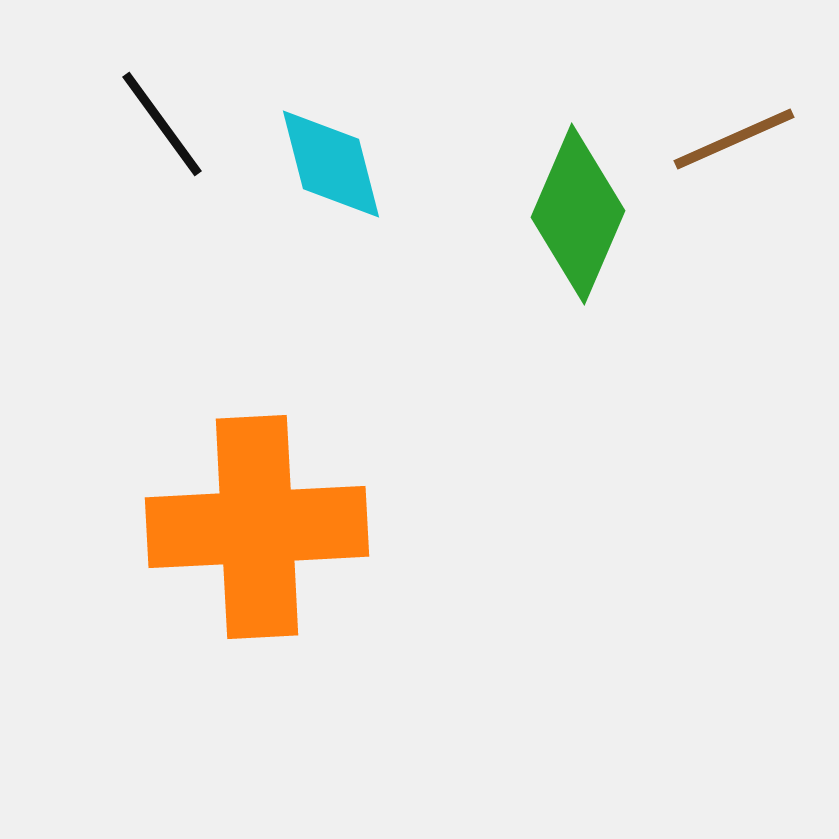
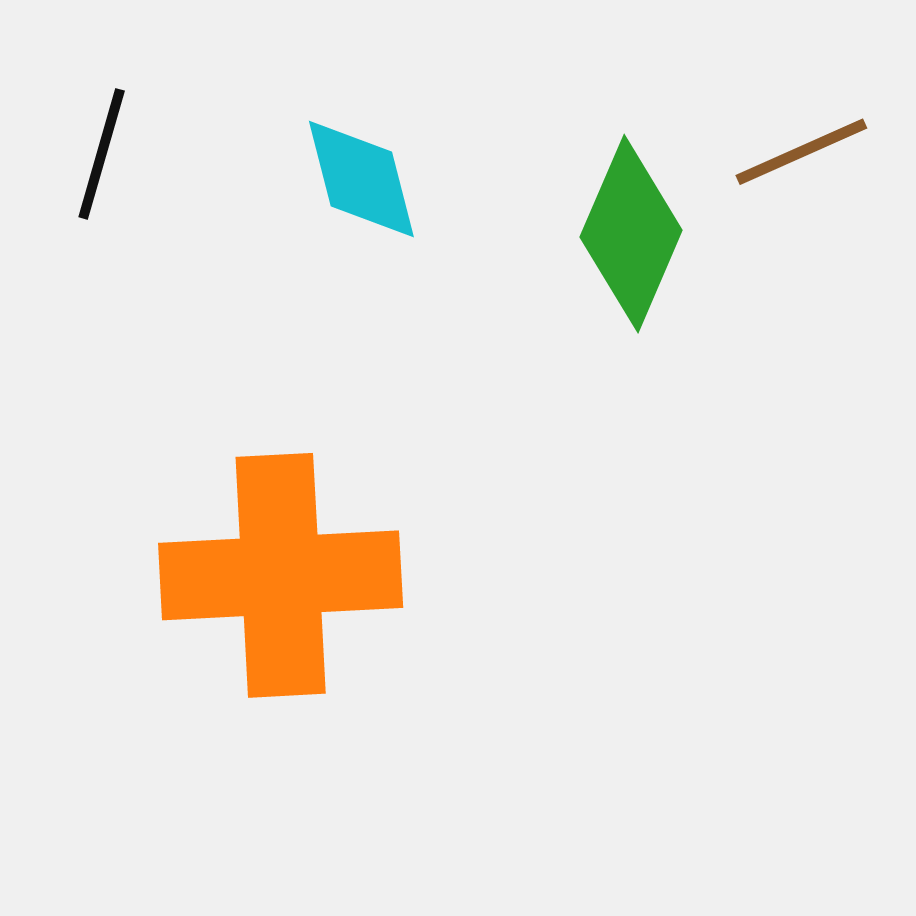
black line: (162, 124) -> (102, 154), moved, turned 52

